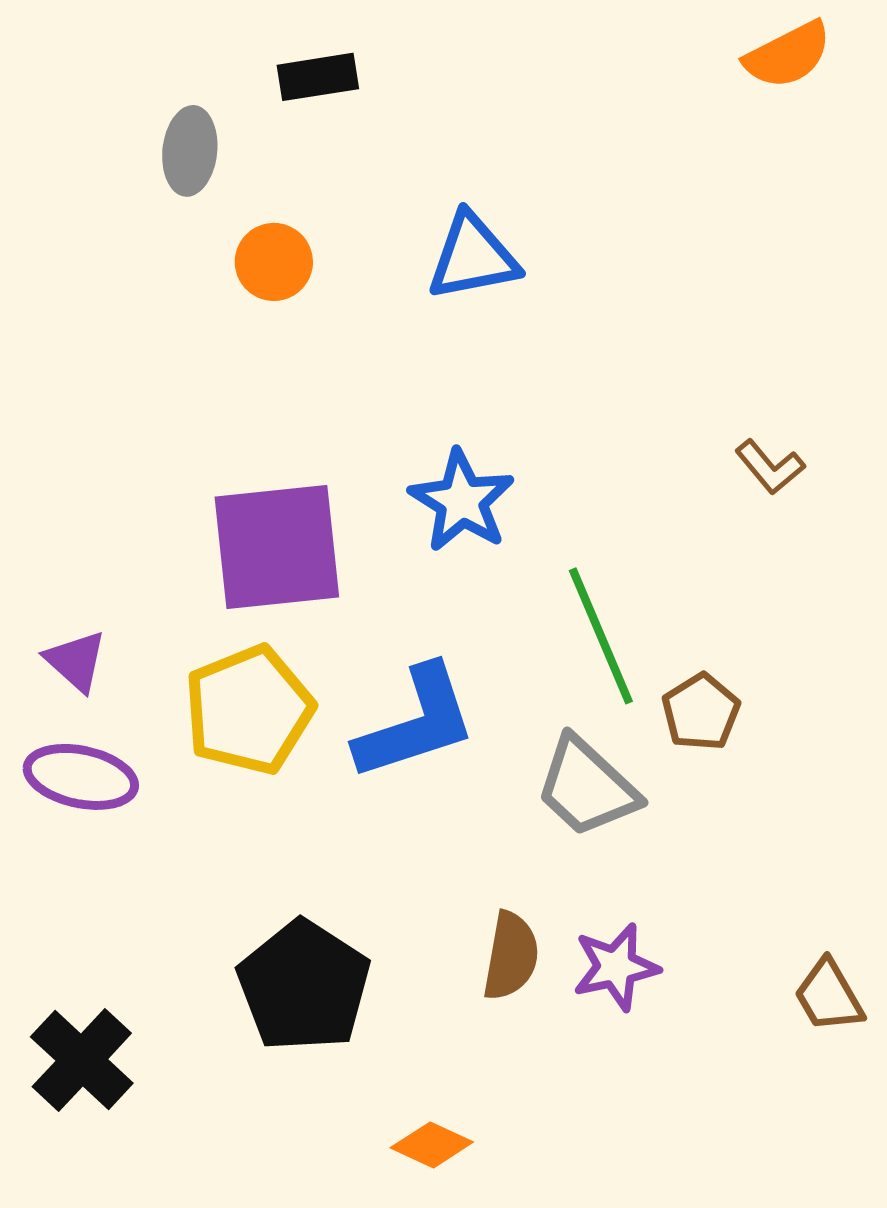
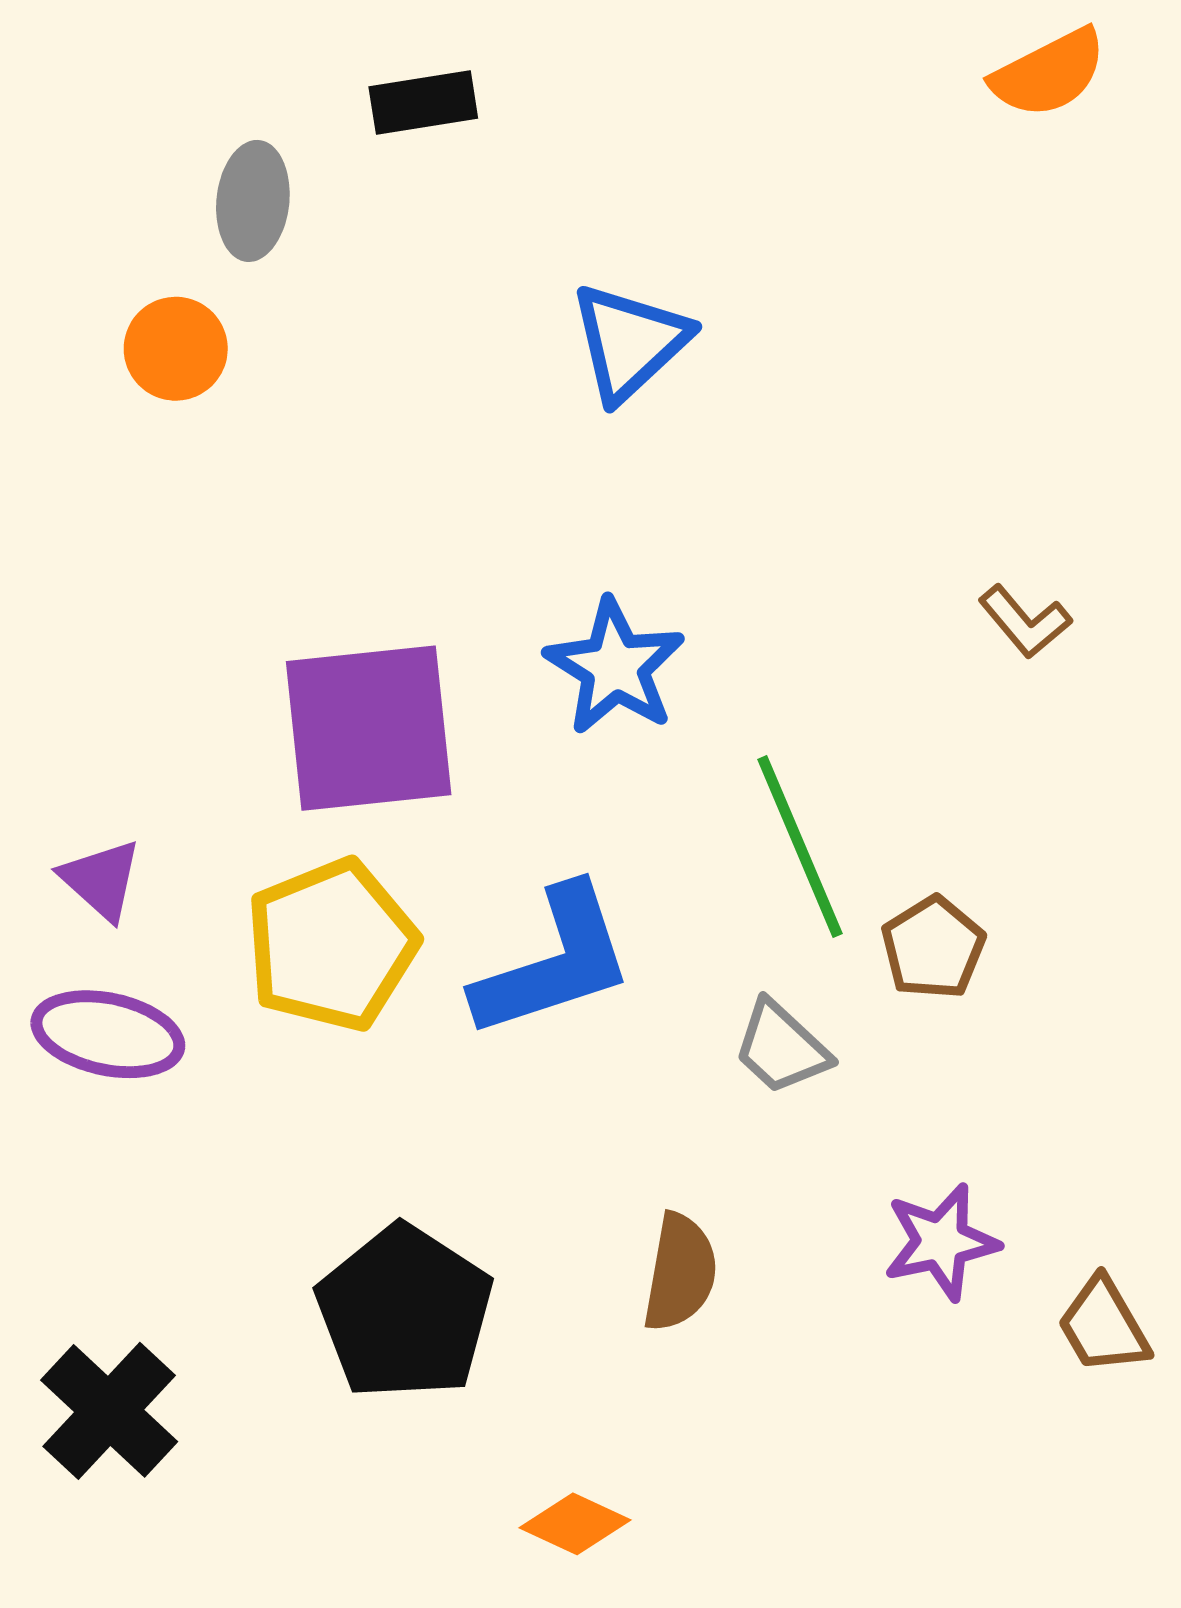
blue triangle: (473, 257) -> (630, 342), turned -32
orange circle: (274, 262) -> (176, 349), moved
gray trapezoid: (587, 787) -> (781, 1047), size x0.7
purple star: (616, 967) -> (941, 1242), moved

